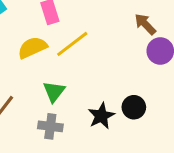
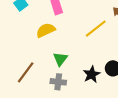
yellow line: (72, 44) -> (96, 29), moved

